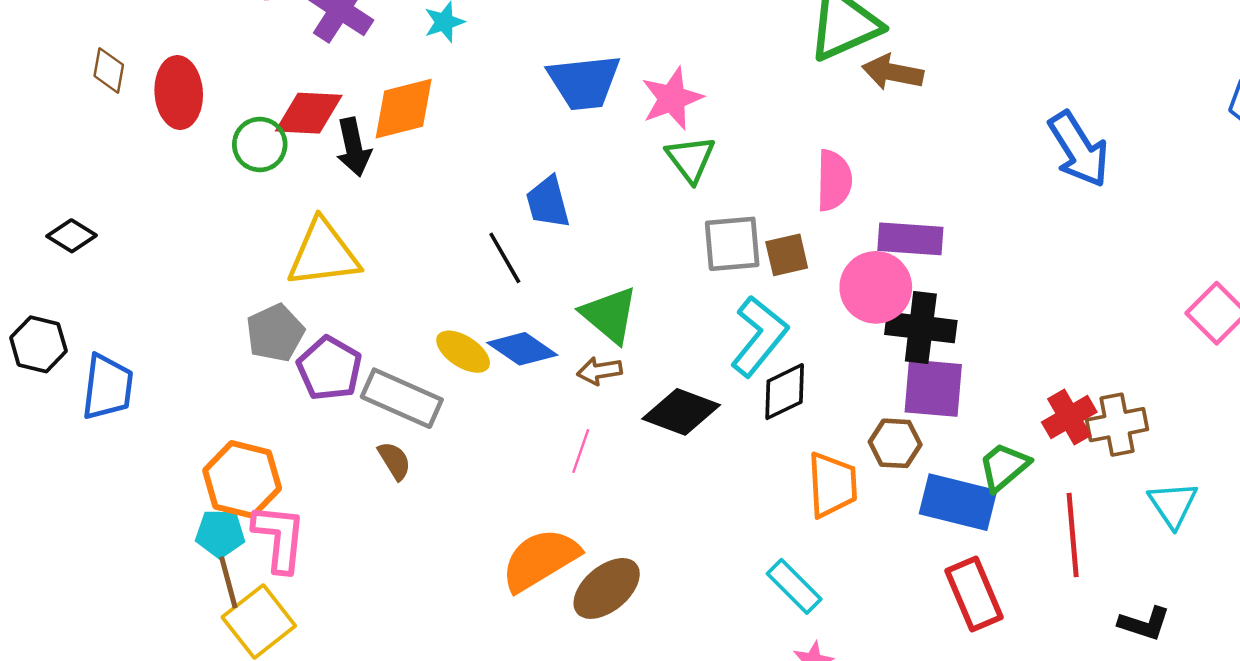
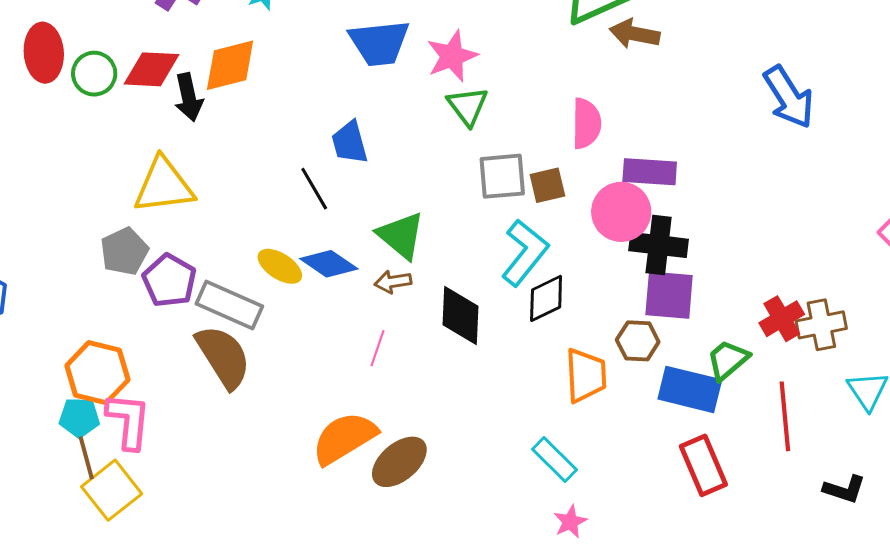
green circle: (260, 144) -> (94, 74), moved
black diamond: (681, 412) -> (460, 315), turned 72
brown semicircle: (394, 461) -> (223, 357), size x2.0

